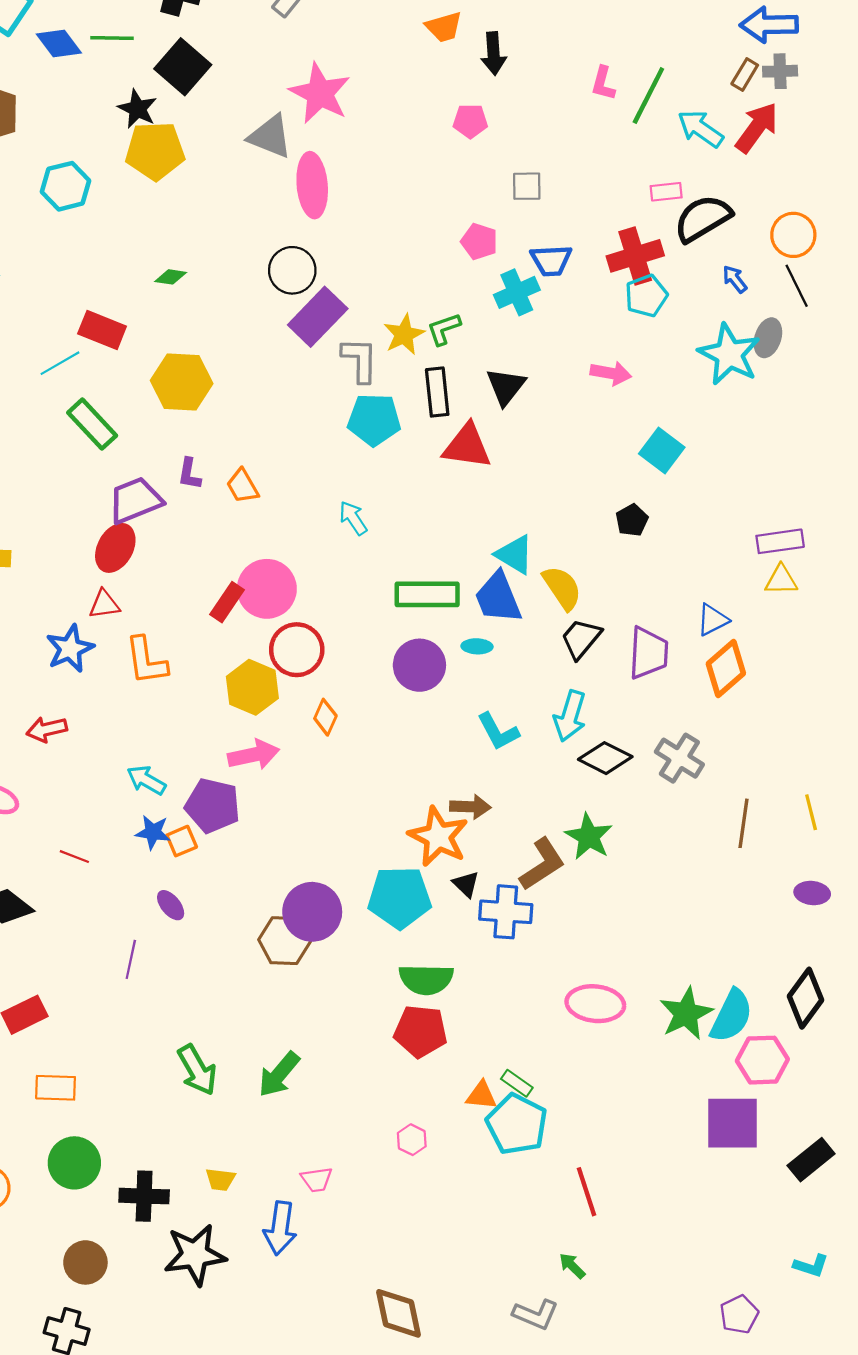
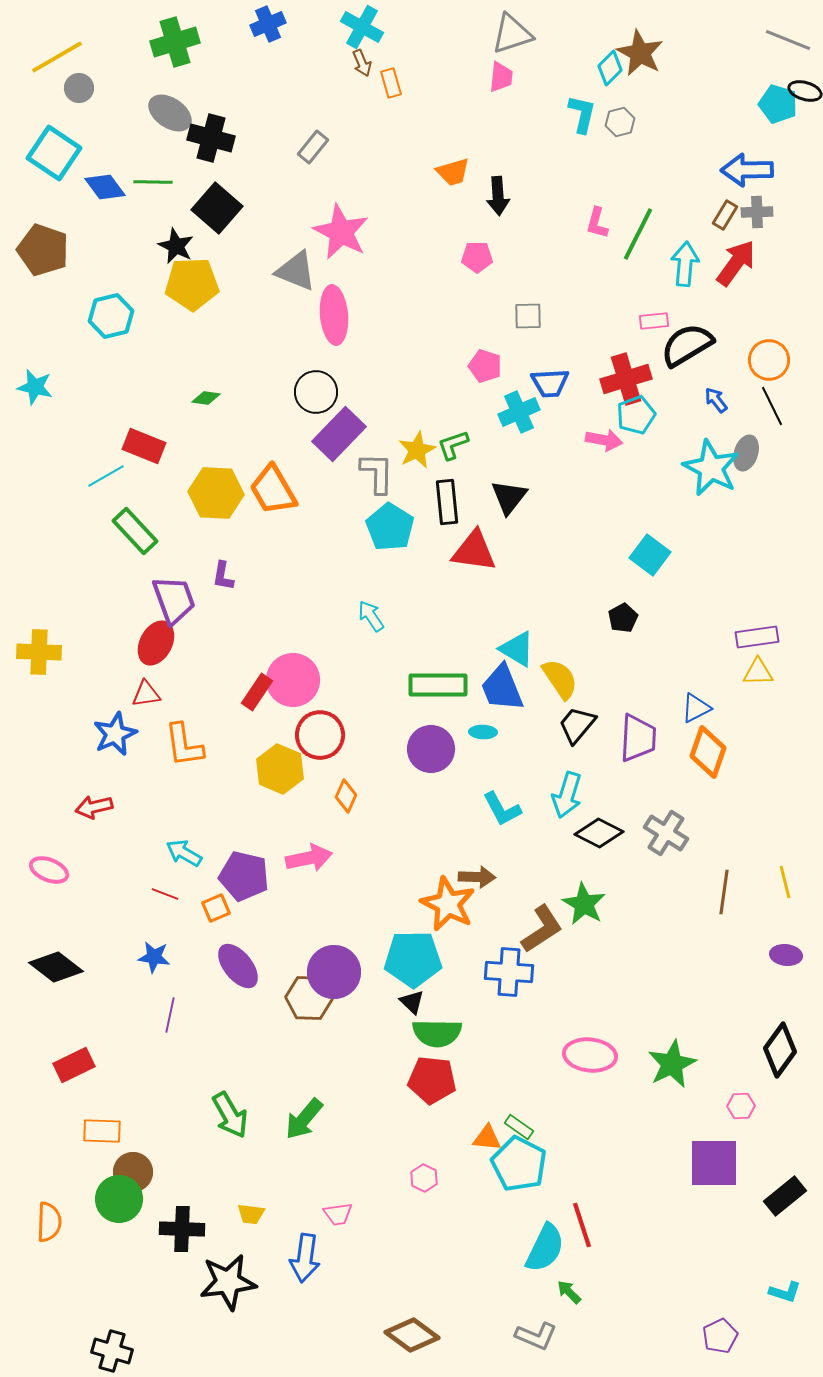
cyan arrow: (700, 129) -> (685, 264), turned 60
pink arrow: (611, 373) -> (604, 440), moved
cyan pentagon: (374, 420) -> (390, 527), turned 30
orange trapezoid: (243, 486) -> (273, 490), moved, size x1.6
purple trapezoid: (135, 500) -> (174, 600), turned 92
orange diamond: (726, 668) -> (708, 752), turned -30
pink arrow: (254, 755) -> (309, 858), moved
blue star: (153, 832) -> (154, 957), moved
red line: (74, 857) -> (165, 894), moved
black triangle: (466, 884) -> (412, 1002), moved
purple ellipse: (171, 905) -> (238, 966), moved, size x1.6
cyan semicircle: (731, 1016) -> (545, 1248), moved
pink hexagon: (762, 1060) -> (741, 1106), size x0.6
brown circle: (85, 1262) -> (133, 1172), moved
brown diamond: (398, 1313) -> (412, 1335), turned -42

